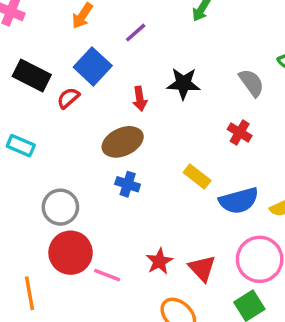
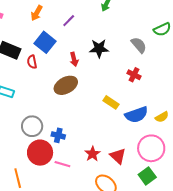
red semicircle: (68, 98) -> (32, 62), turned -56
blue cross: (128, 184) -> (58, 135), moved

